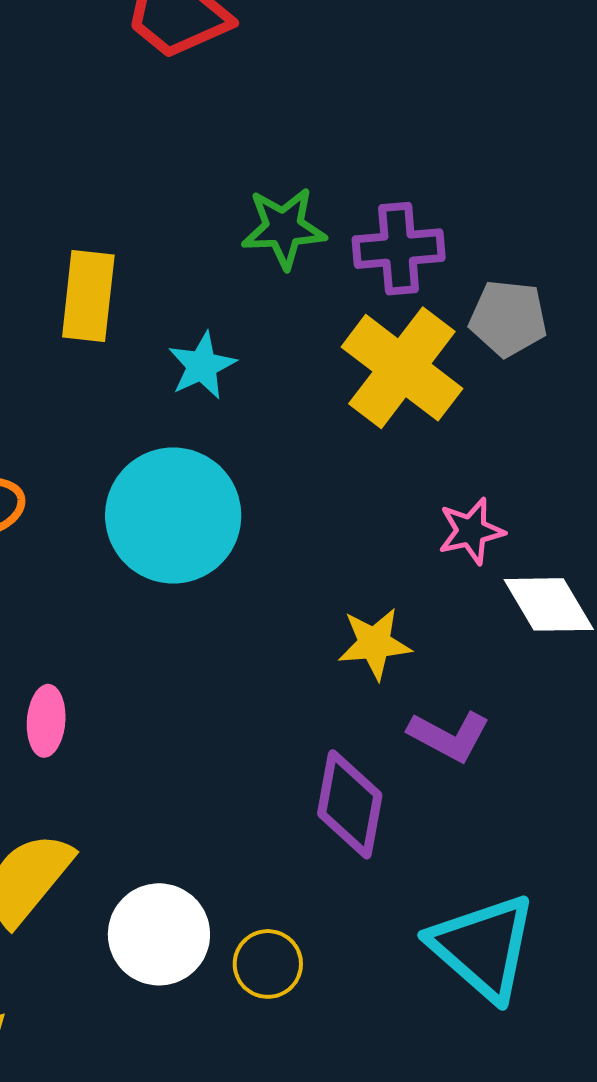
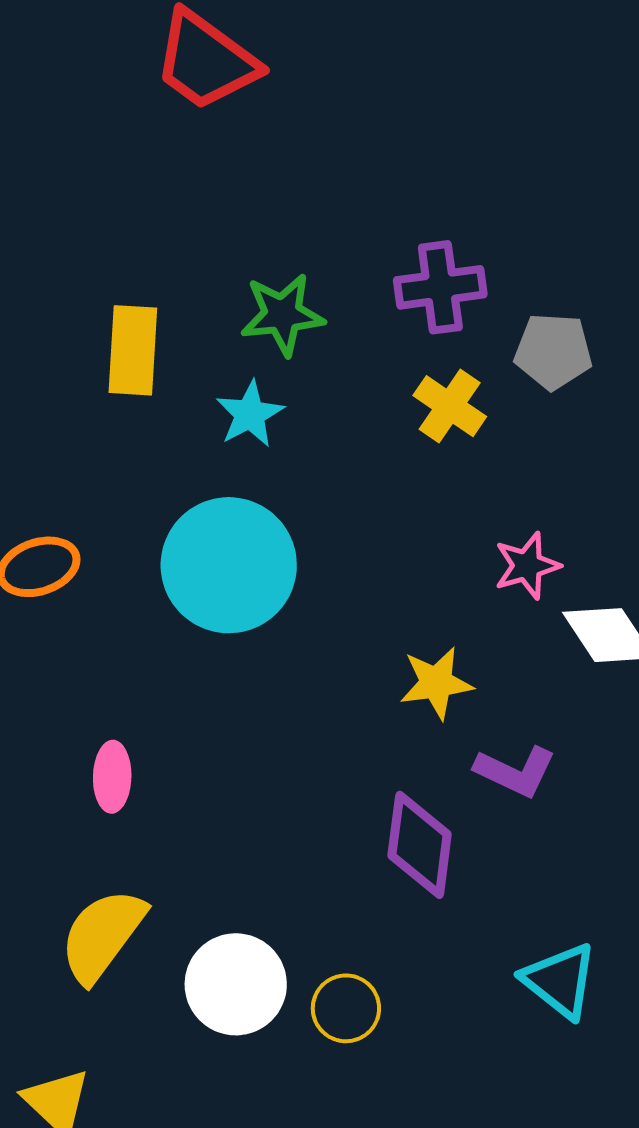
green star: (284, 228) -> (282, 315), moved
yellow cross: (402, 368) -> (450, 406), size x0.6
cyan triangle: (483, 947) -> (560, 981), size x0.7

